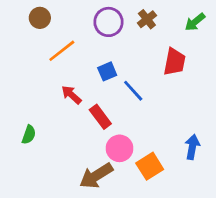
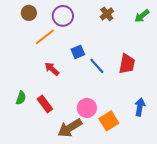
purple circle: (109, 22) -> (63, 16), moved
red trapezoid: (174, 62) -> (127, 64), moved
red rectangle: (100, 117) -> (45, 104), moved

